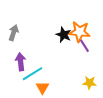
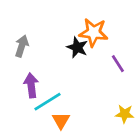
orange star: (79, 32) -> (94, 33), moved
black star: (63, 35) -> (77, 47), moved

